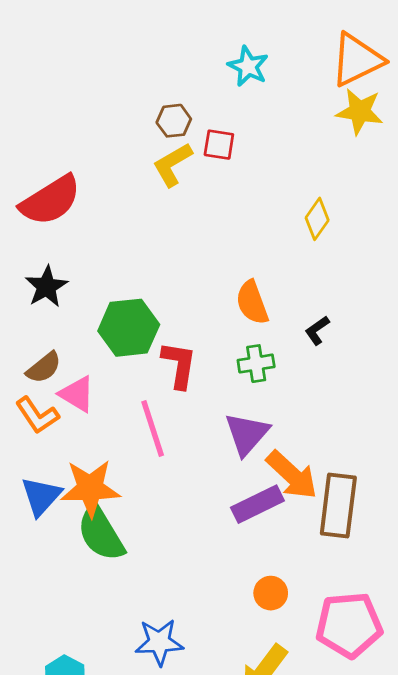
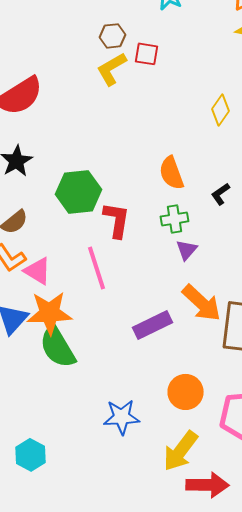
pink triangle: (77, 394) -> (38, 271), moved
purple triangle: (247, 434) -> (186, 250), moved, size x0.6
purple rectangle: (257, 504) -> (152, 325), moved
orange circle: (271, 593) -> (186, 392), size x1.4
blue star: (159, 642) -> (122, 417), moved

